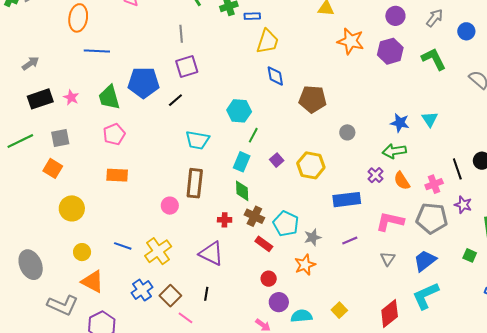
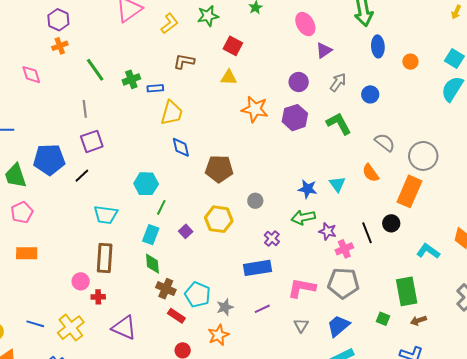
yellow hexagon: (311, 165) -> (219, 219), moved
purple cross: (375, 175) -> (272, 238), moved
orange semicircle: (402, 181) -> (370, 173), moved
purple star: (463, 205) -> (328, 231), moved
red cross: (225, 220) -> (98, 297), moved

